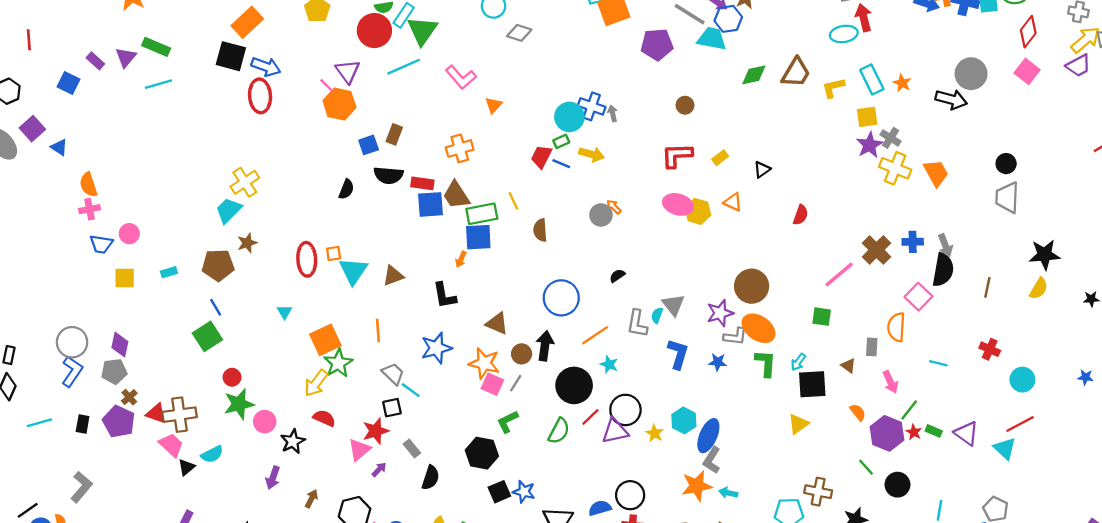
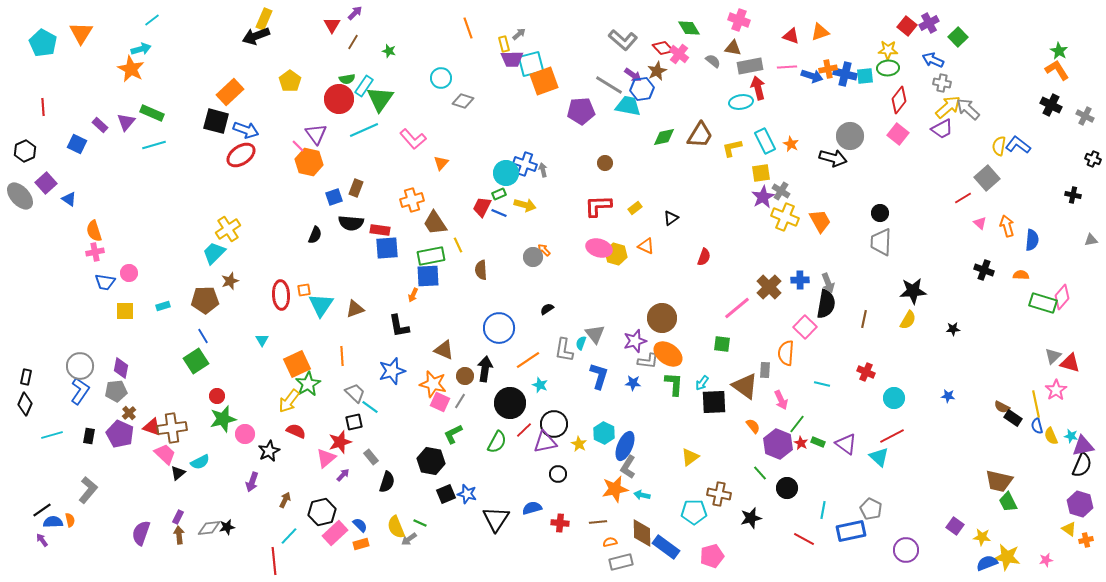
red ellipse: (260, 96) -> (241, 155), turned 60
brown trapezoid: (456, 195) -> (435, 223), moved
brown triangle: (848, 366) -> (745, 386), size x2.0
yellow triangle: (798, 424) -> (690, 457), moved
black circle: (630, 495) -> (558, 474), moved, size x0.7

